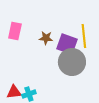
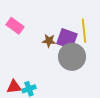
pink rectangle: (15, 31) -> (15, 26), turned -66
brown star: (46, 38) -> (49, 41), moved

